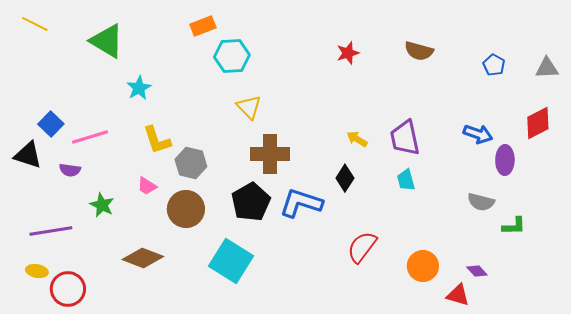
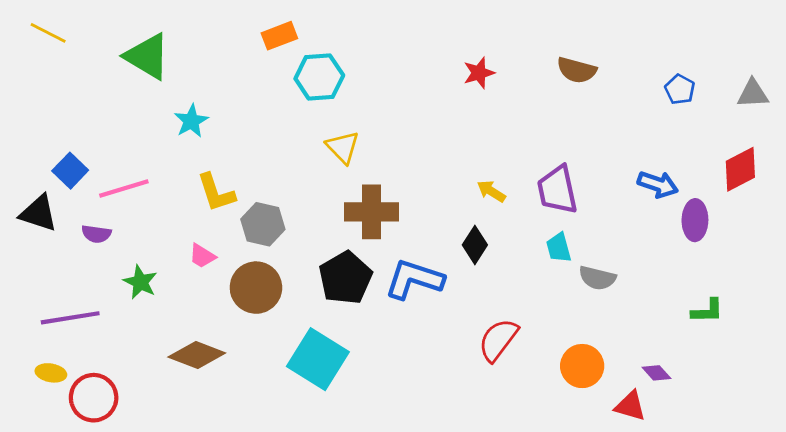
gray semicircle: (481, 202) -> (597, 278), moved

